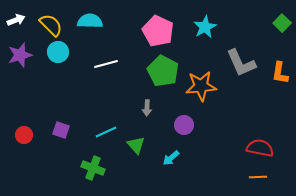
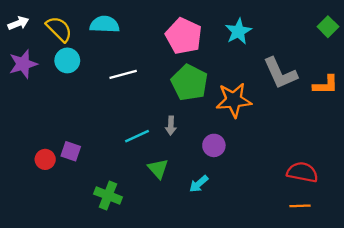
orange L-shape: (280, 73) -> (326, 85), turned -100
cyan line: (106, 132) -> (137, 136), moved
red circle: (24, 135) -> (45, 159), moved

